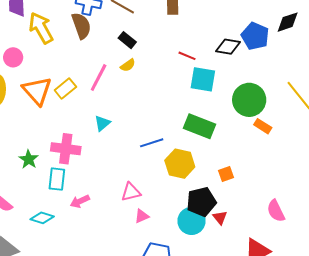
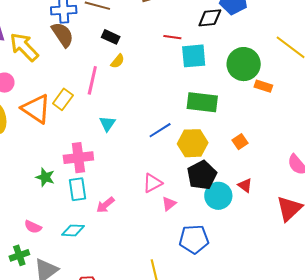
black pentagon: (201, 202) -> (202, 175), moved

